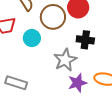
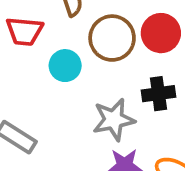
black cross: (85, 40) -> (158, 94), turned -30

